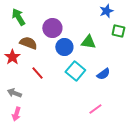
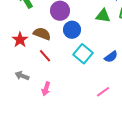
green triangle: (88, 42) -> (103, 16), moved
brown semicircle: (28, 43) -> (42, 34), moved
pink arrow: (16, 114) -> (46, 89), moved

